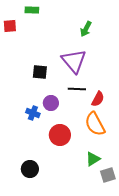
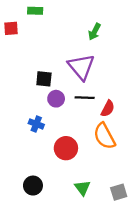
purple circle: (51, 103) -> (56, 99), moved
green triangle: (93, 159) -> (82, 188), moved, turned -35

